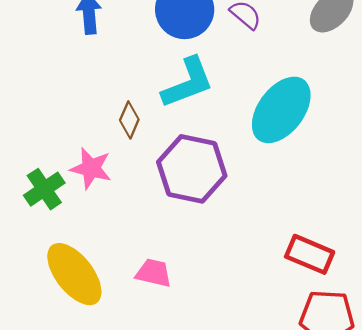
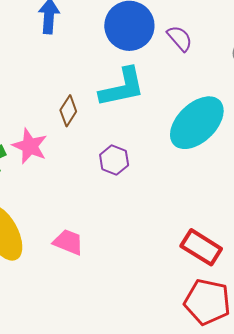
purple hexagon: (192, 169) -> (114, 160), size x0.5

